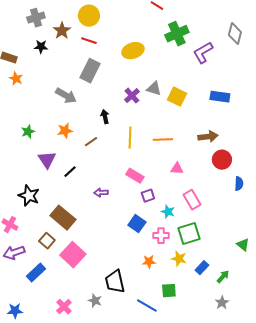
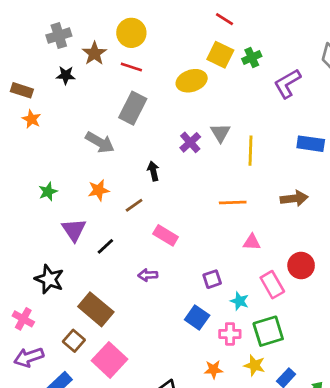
green cross: (177, 34) -> (252, 57), size x0.6
gray triangle: (154, 89) -> (220, 133), turned 42
yellow square: (177, 97) -> (220, 55), moved
yellow line: (130, 138) -> (250, 151), moved
red circle: (222, 160) -> (301, 265), moved
pink rectangle: (135, 176) -> (166, 235), moved

